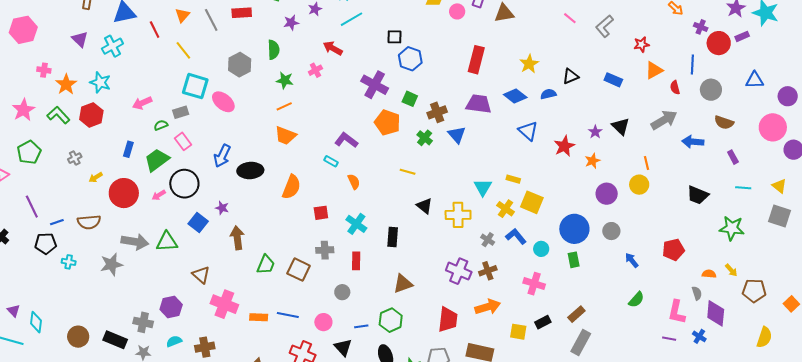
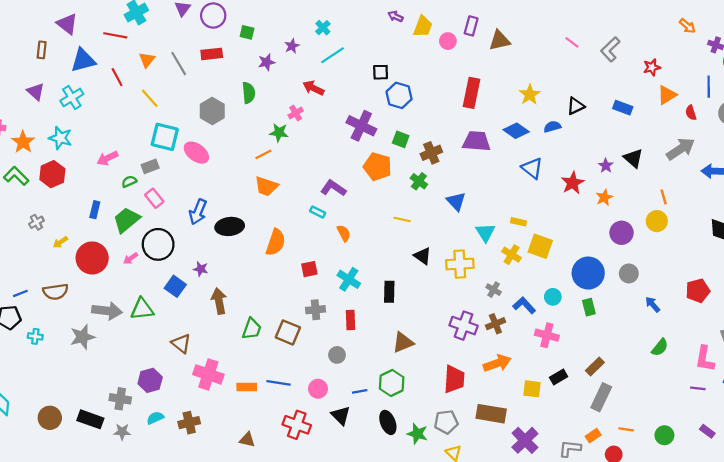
green star: (285, 80) -> (279, 133), moved
blue triangle: (457, 135) -> (456, 201), moved
blue L-shape: (516, 236) -> (524, 305), moved

